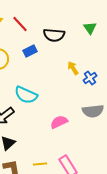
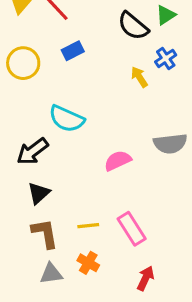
green triangle: (90, 28) -> (166, 15), turned 32
black semicircle: (54, 35) -> (133, 26), moved, turned 35
blue cross: (90, 78) -> (166, 58), moved

